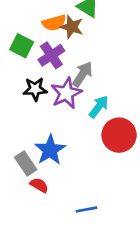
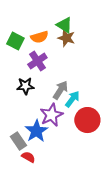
brown star: (72, 27) -> (66, 38), moved
green square: (22, 46) -> (15, 41), moved
gray arrow: (82, 74) -> (60, 90), moved
purple star: (66, 93) -> (51, 115), moved

